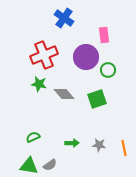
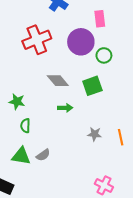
green star: (39, 84) -> (17, 102), moved
green semicircle: (33, 137) -> (25, 126), turned -64
green arrow: (72, 143) -> (65, 108), moved

